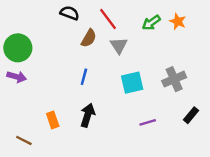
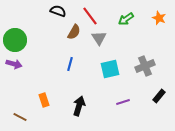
orange star: (178, 21) -> (159, 18), moved
black arrow: (88, 115) -> (79, 106), moved

